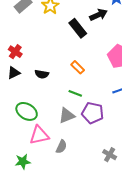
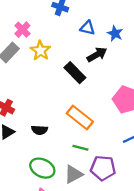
orange rectangle: (78, 67) -> (80, 118), size x1.6
green ellipse: (27, 111) -> (42, 168), moved

